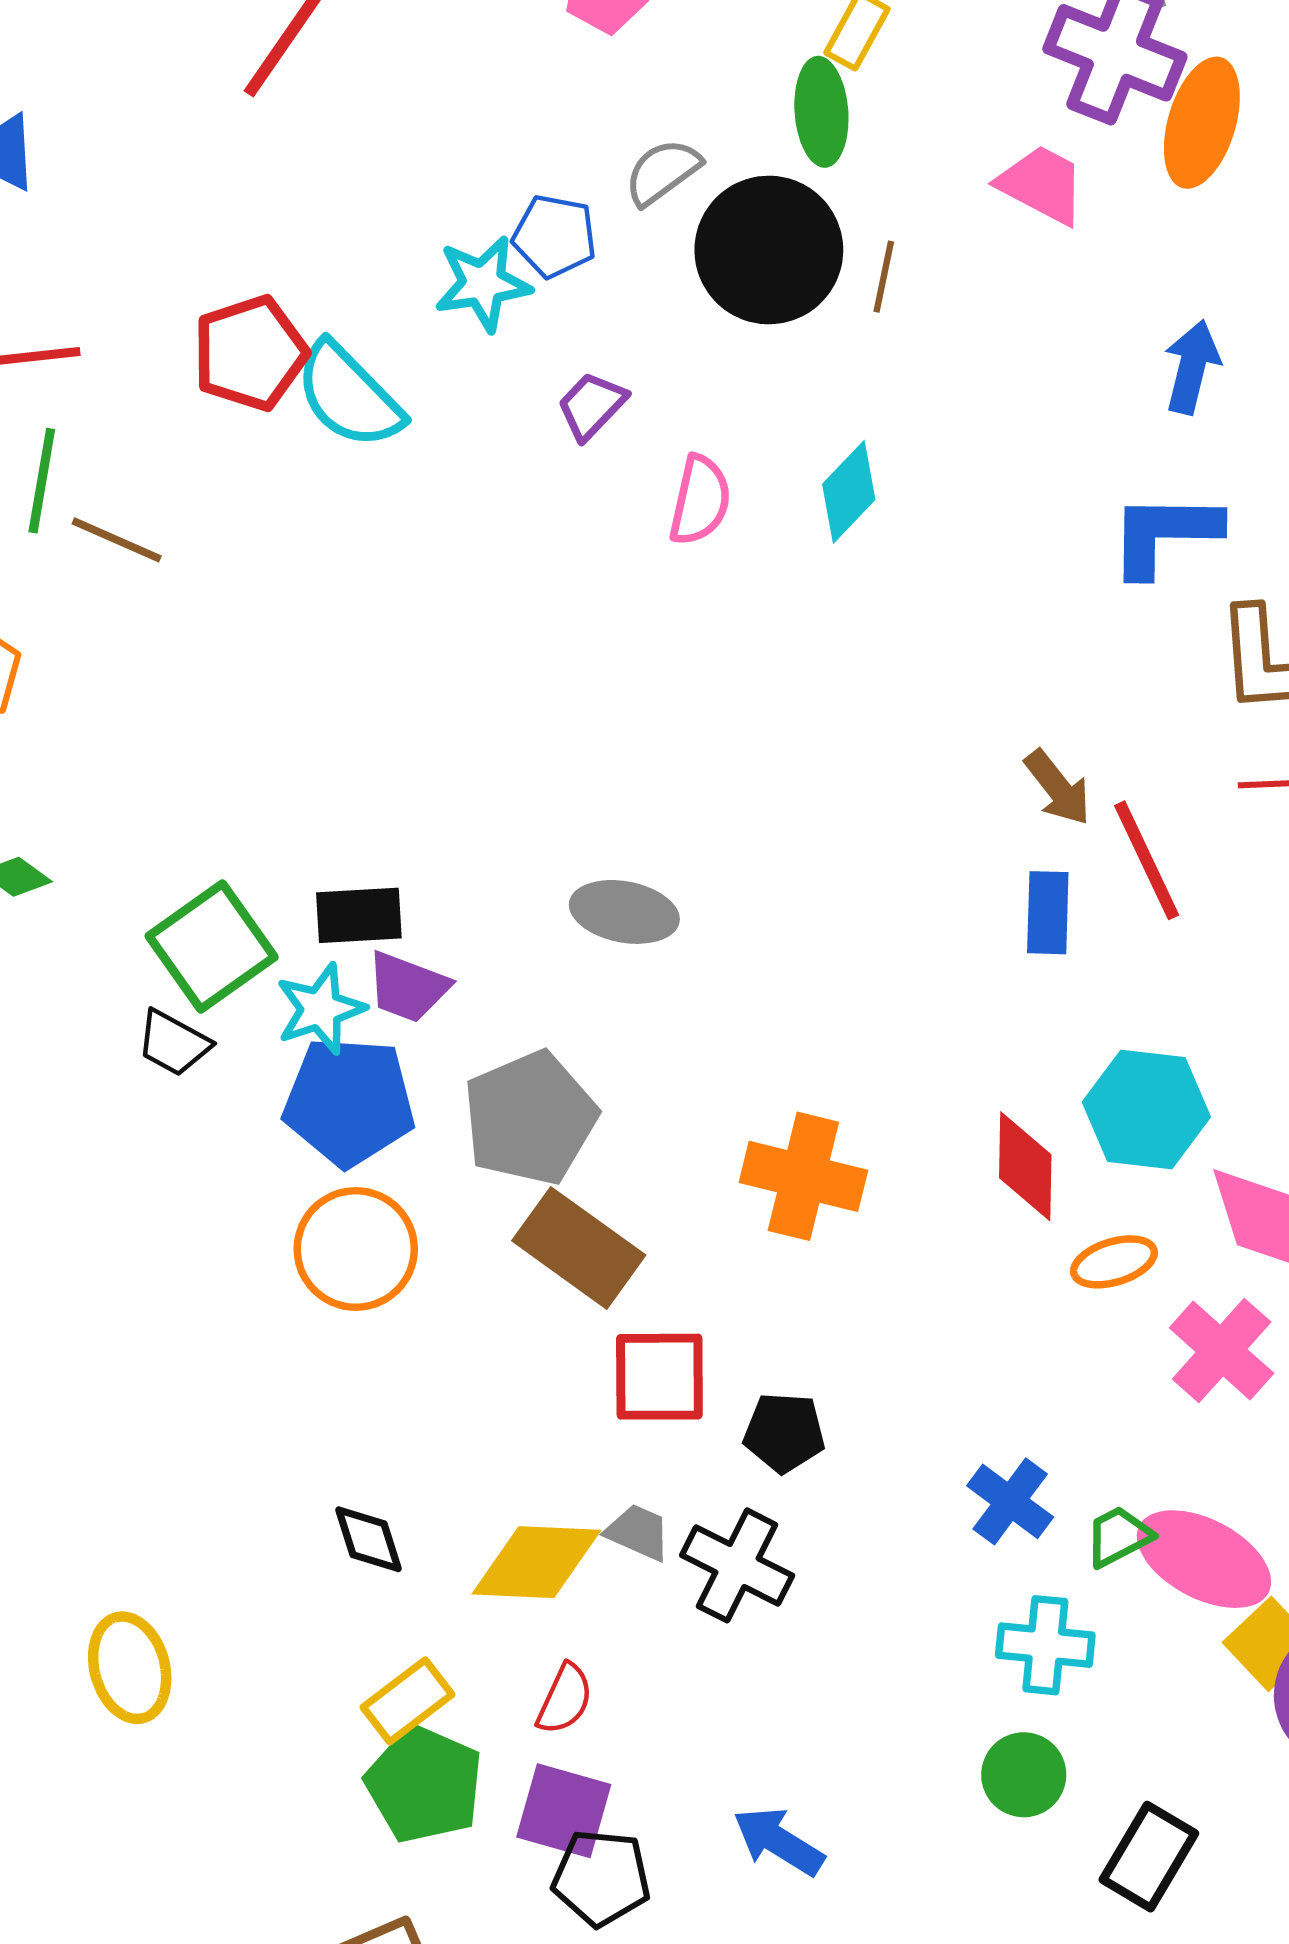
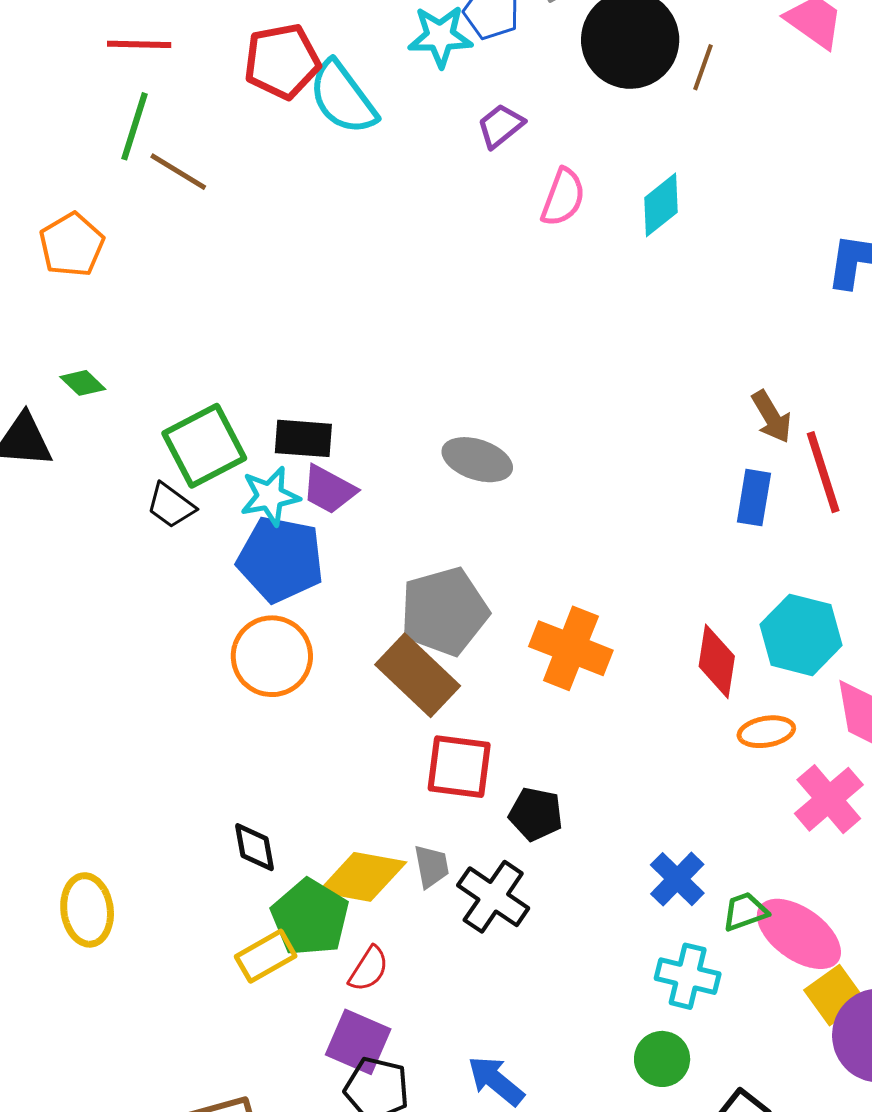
gray pentagon: (530, 1118) -> (444, 611), moved
gray trapezoid: (638, 1532) -> (431, 866), turned 48
green pentagon: (424, 1784) -> (310, 918), moved

